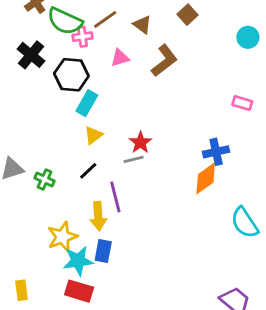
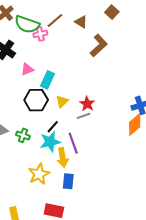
pink triangle: (120, 58) -> (27, 69), moved
black hexagon: (71, 75) -> (36, 100), moved
yellow triangle: (93, 135) -> (62, 101), moved
cyan star: (78, 261) -> (50, 142), moved

